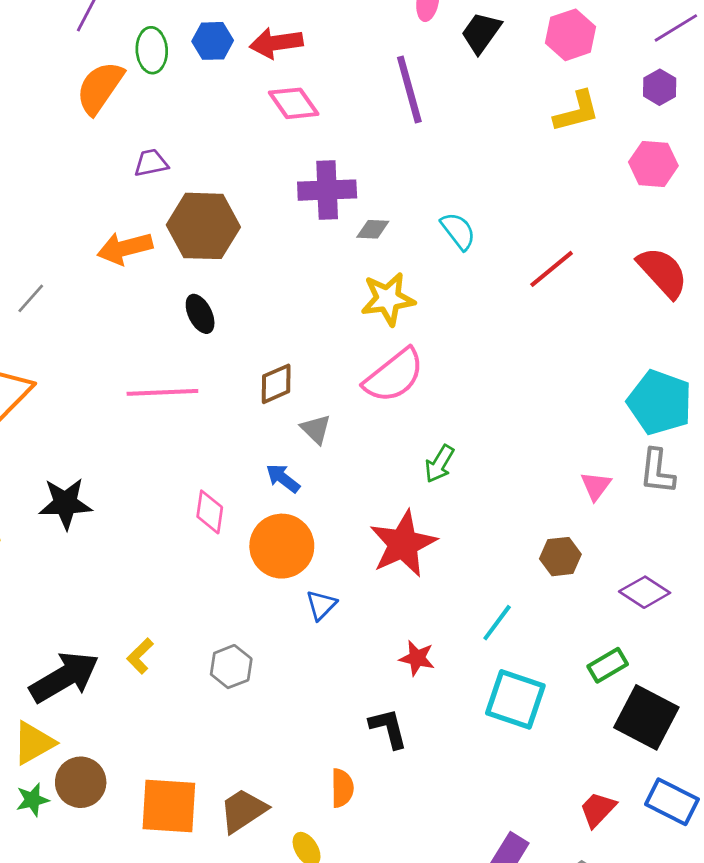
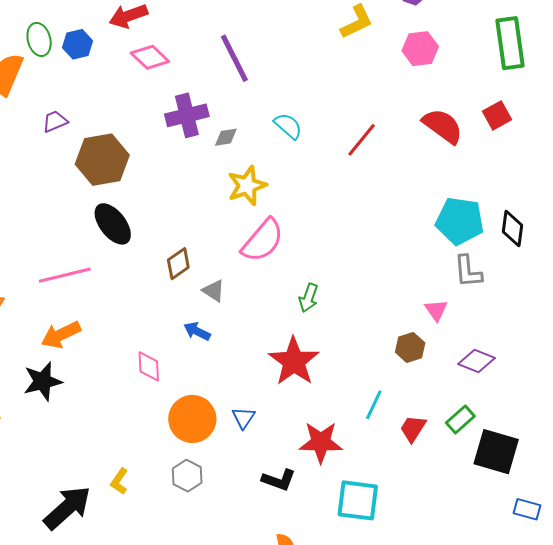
blue hexagon: (213, 41) -> (78, 44), moved
purple line: (409, 90) -> (234, 58), moved
orange arrow: (125, 248) -> (61, 335), moved
black ellipse: (200, 314) -> (113, 224), size x1.5
pink line: (162, 392) -> (65, 275), moved
pink triangle: (596, 486) -> (436, 310), moved
orange circle: (282, 546) -> (192, 419), moved
red star: (417, 658) -> (321, 442), size x1.6
cyan square: (515, 699) -> (358, 500), moved
black L-shape: (388, 728) -> (279, 480), moved, turned 136
blue rectangle: (672, 802) -> (527, 509), size x0.7
red trapezoid: (598, 809) -> (413, 429), moved

